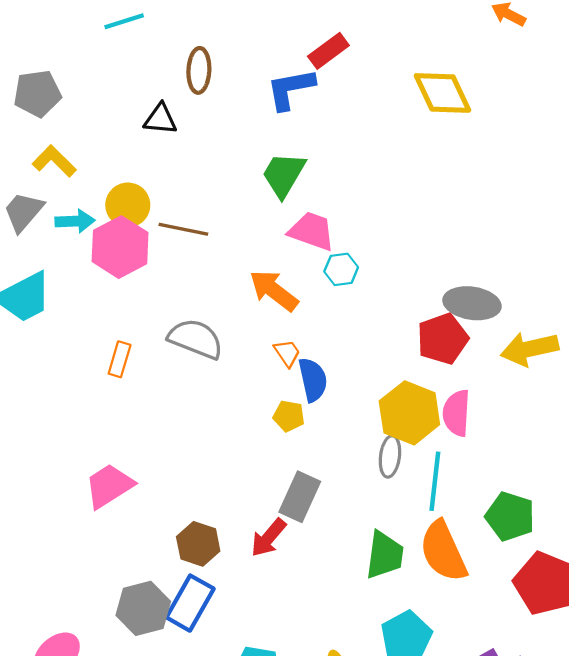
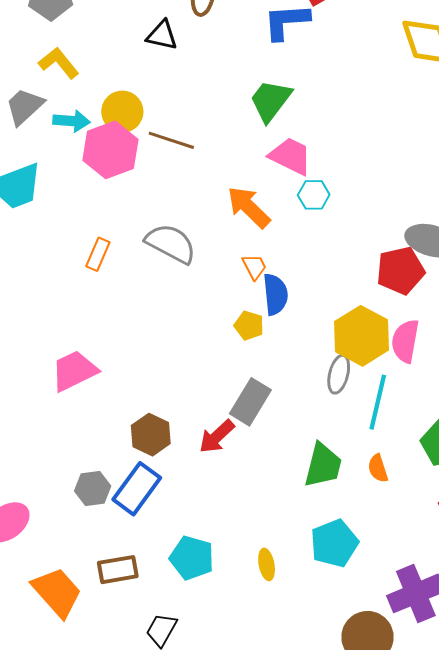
orange semicircle: (443, 551) -> (378, 468), size x0.5
gray hexagon: (143, 608) -> (93, 488), size x0.7

